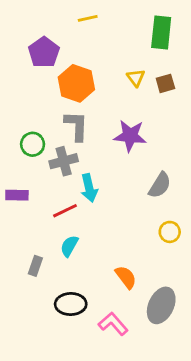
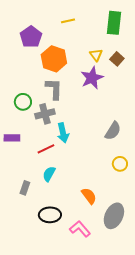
yellow line: (88, 18) -> (68, 21), moved
brown square: (165, 83) -> (117, 59), turned -32
purple star: (130, 136) -> (92, 78), moved, turned -30

